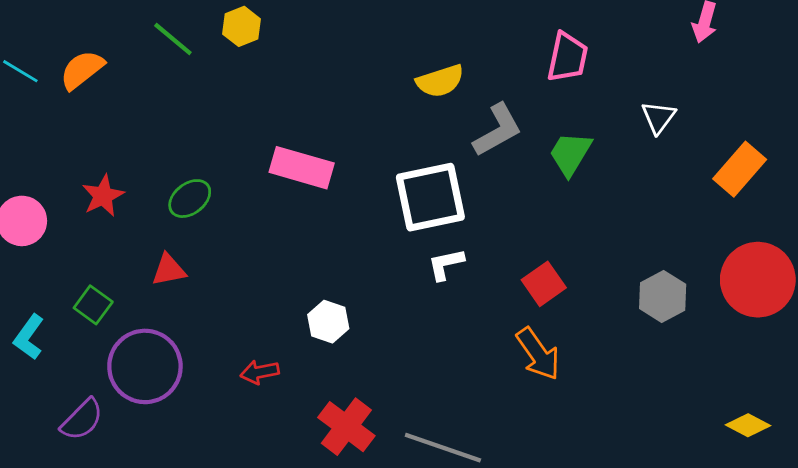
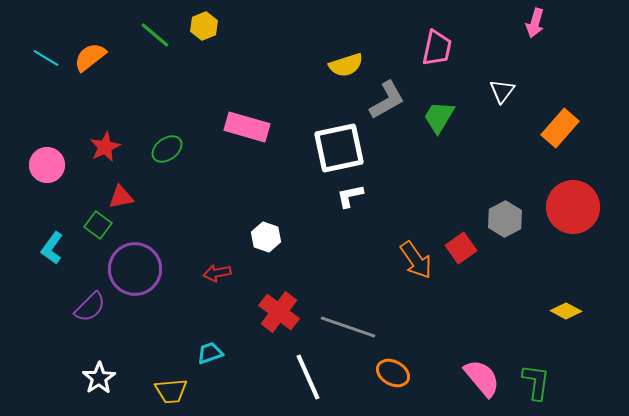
red triangle: (169, 270) -> (121, 197), moved
red square: (544, 284) -> (461, 248), moved

